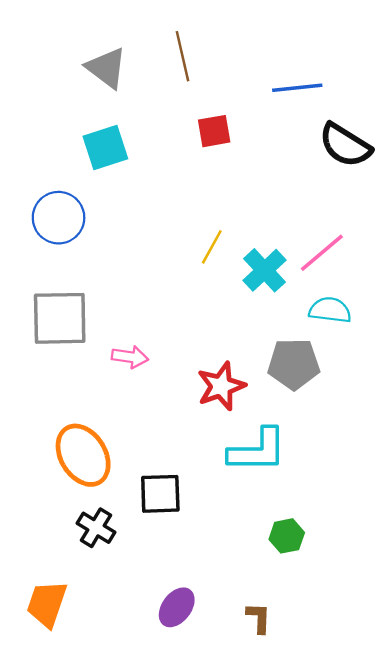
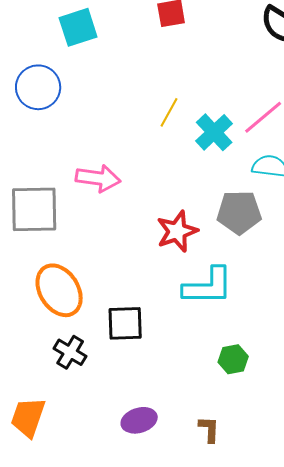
gray square: (60, 318) -> (34, 209), moved
pink arrow: (130, 357) -> (98, 178), moved, size x1.4
purple ellipse: (177, 607) -> (139, 420), turned 36

